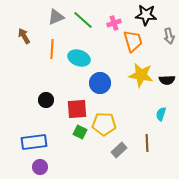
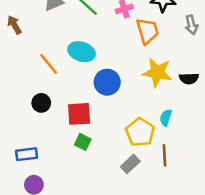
orange line: (52, 49) -> (49, 64), moved, turned -42
cyan semicircle: (161, 114) -> (166, 118), moved
yellow pentagon: (104, 124) -> (140, 132), moved, turned 30
blue rectangle: (34, 142) -> (27, 154), size x0.7

